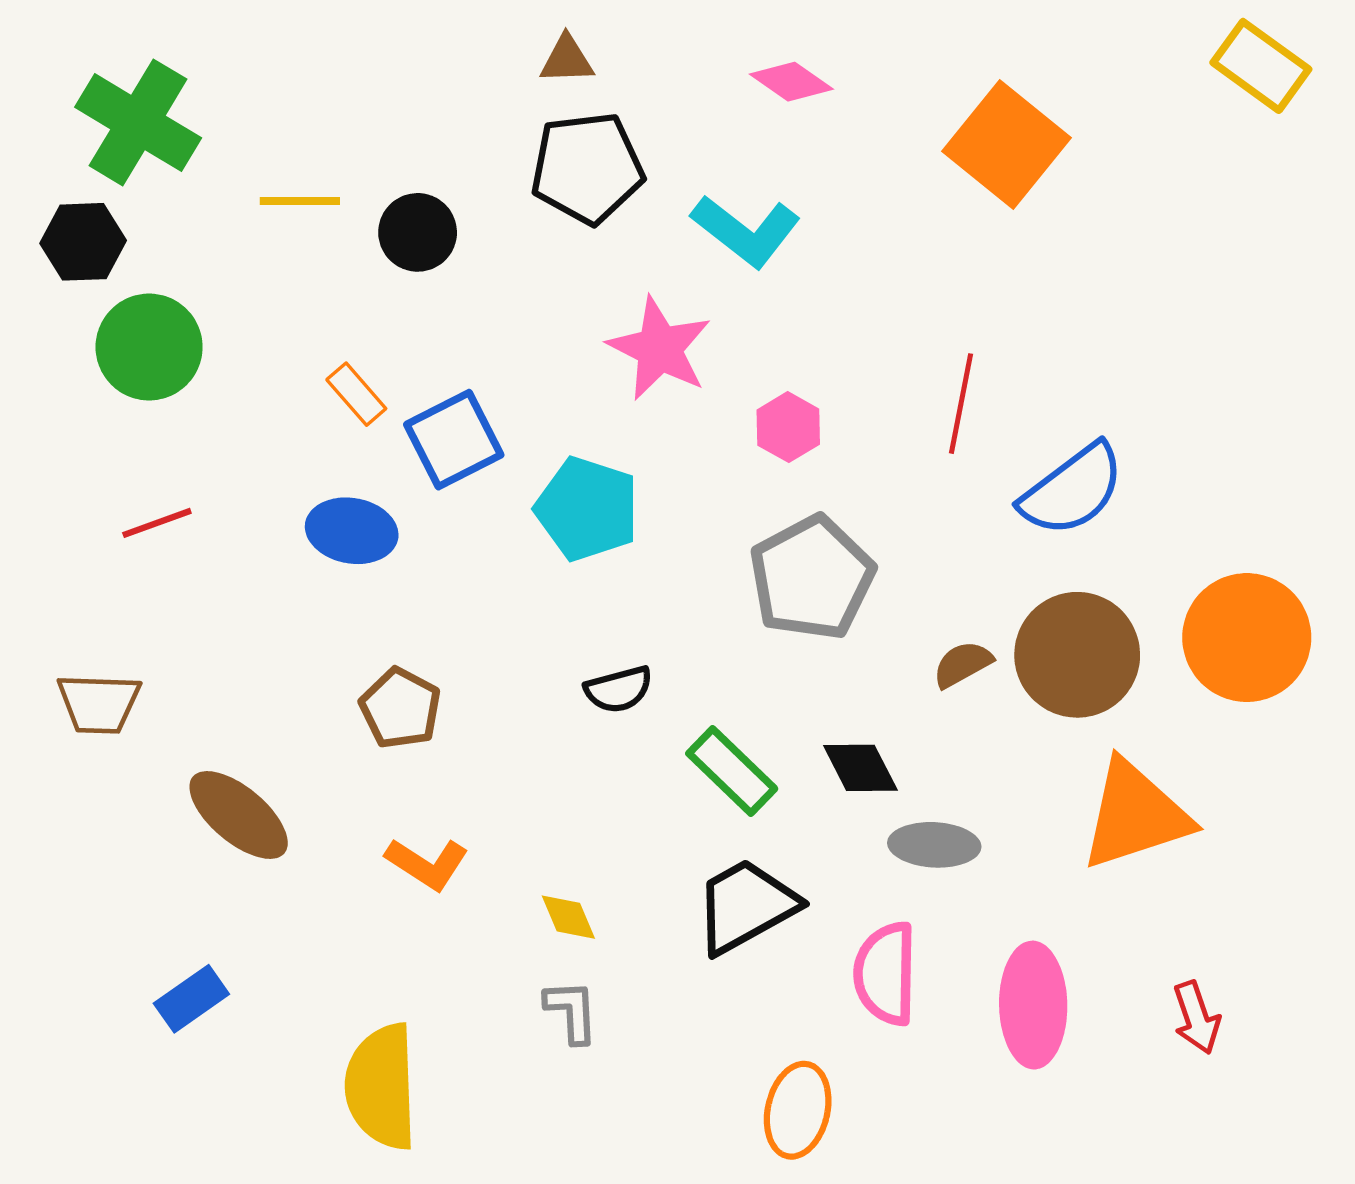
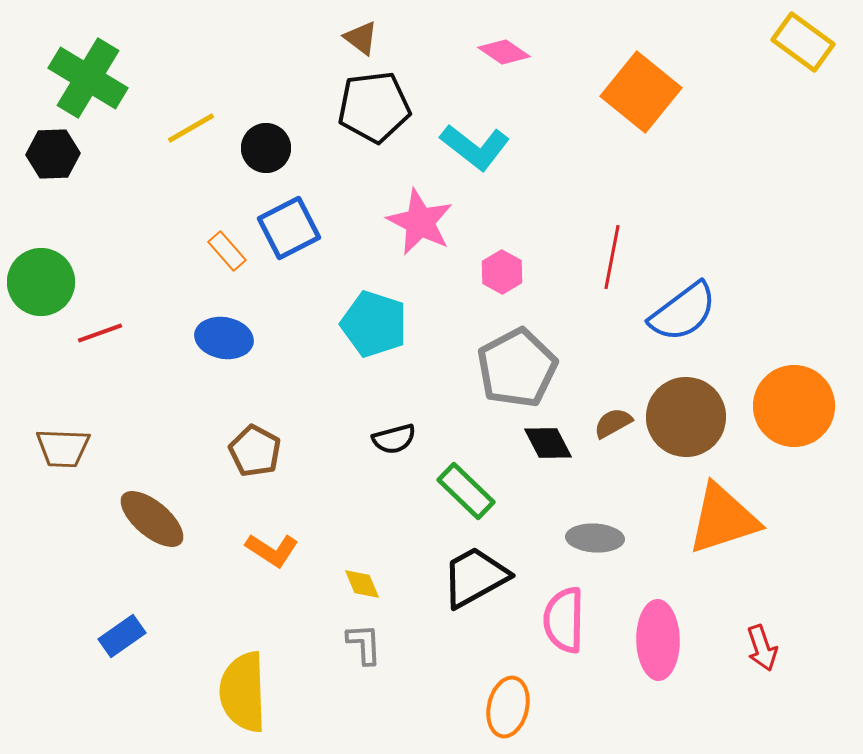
brown triangle: (567, 60) -> (361, 38), turned 39
yellow line: (300, 201) -> (191, 128), turned -30
green circle: (149, 347) -> (41, 282), moved
blue square: (454, 440) -> (289, 228), moved
black diamond: (860, 768) -> (548, 443), moved

